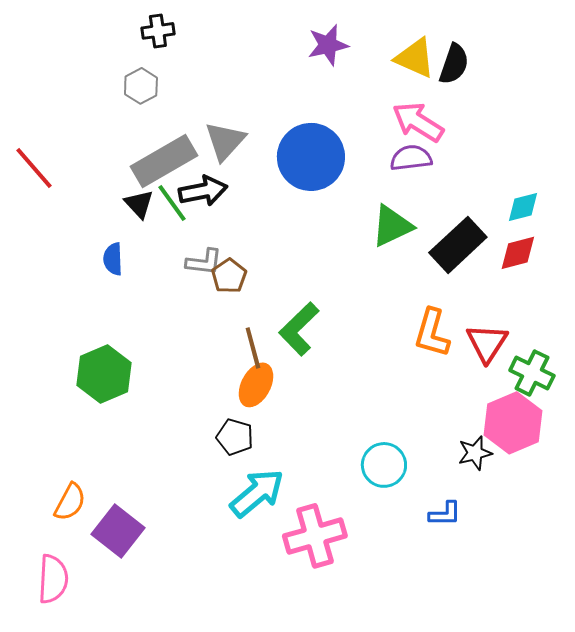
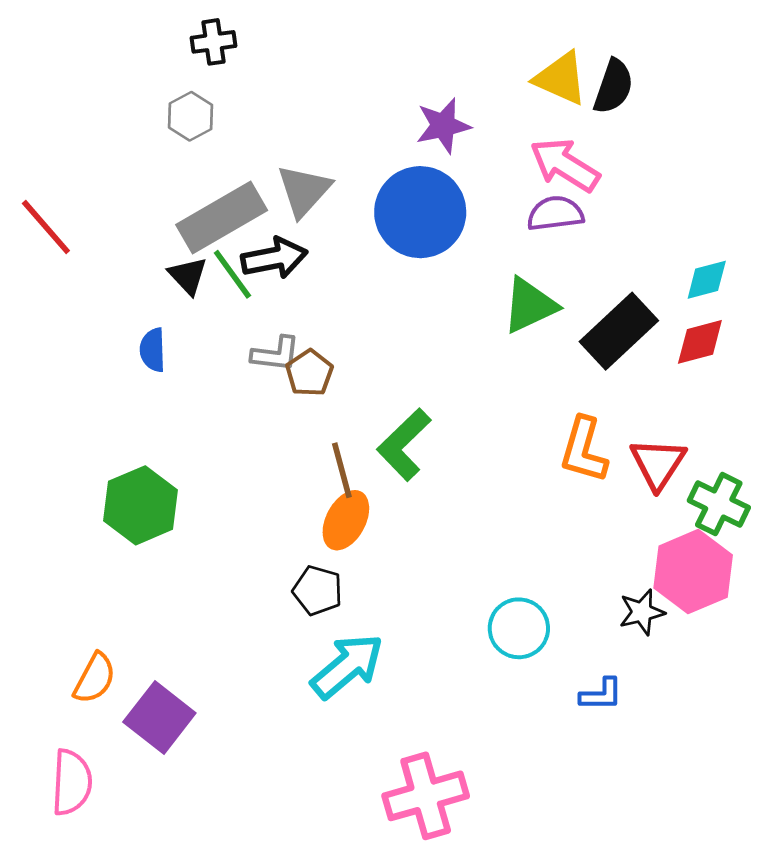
purple star: (328, 45) -> (443, 126), moved
pink cross: (315, 536) -> (426, 796), moved

